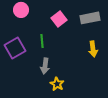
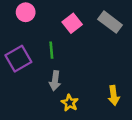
gray rectangle: (90, 18) -> (110, 22), turned 48
yellow arrow: (93, 49) -> (114, 95), moved

